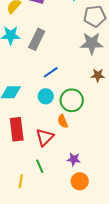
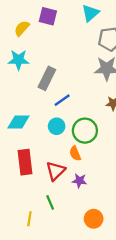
gray rectangle: (37, 39) -> (47, 78), moved
purple star: (74, 159) -> (79, 181), moved

